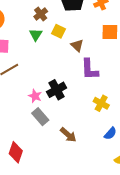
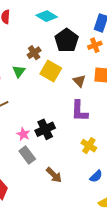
yellow square: (59, 31) -> (51, 71), size x1.5
green triangle: (36, 35) -> (19, 71), moved
brown triangle: (77, 45) -> (79, 81), moved

